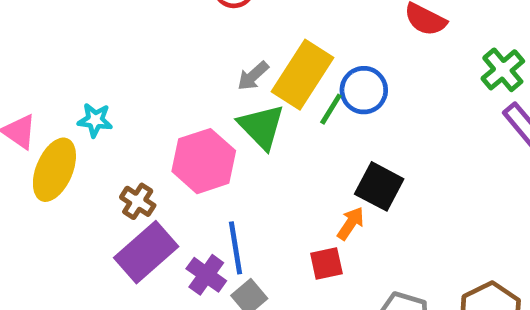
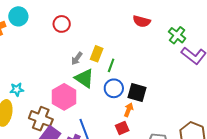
yellow rectangle: (302, 75) -> (97, 54), size x0.6
blue circle: (364, 90) -> (114, 88), moved
brown cross: (138, 201) -> (41, 119), size x1.6

